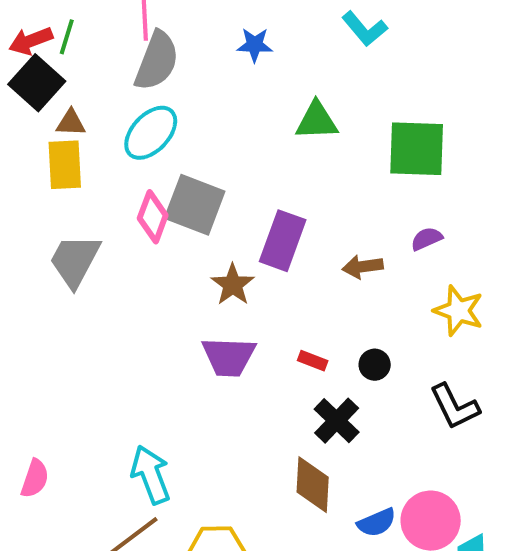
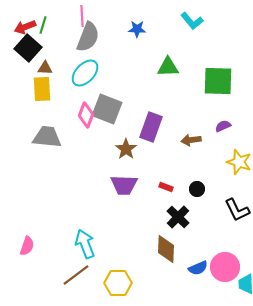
gray trapezoid: (75, 261) -> (47, 137), turned 68

